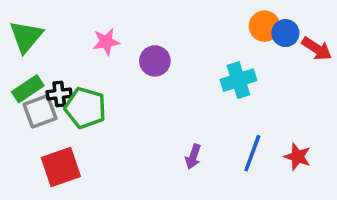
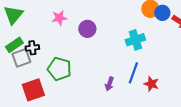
green pentagon: (85, 108) -> (59, 69), moved
blue line: (252, 153) -> (133, 73), moved
red star: (298, 157) -> (151, 84), moved

